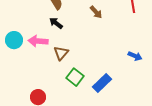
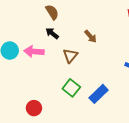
brown arrow: (96, 12) -> (91, 36), moved
brown triangle: (61, 53) -> (70, 56), moved

